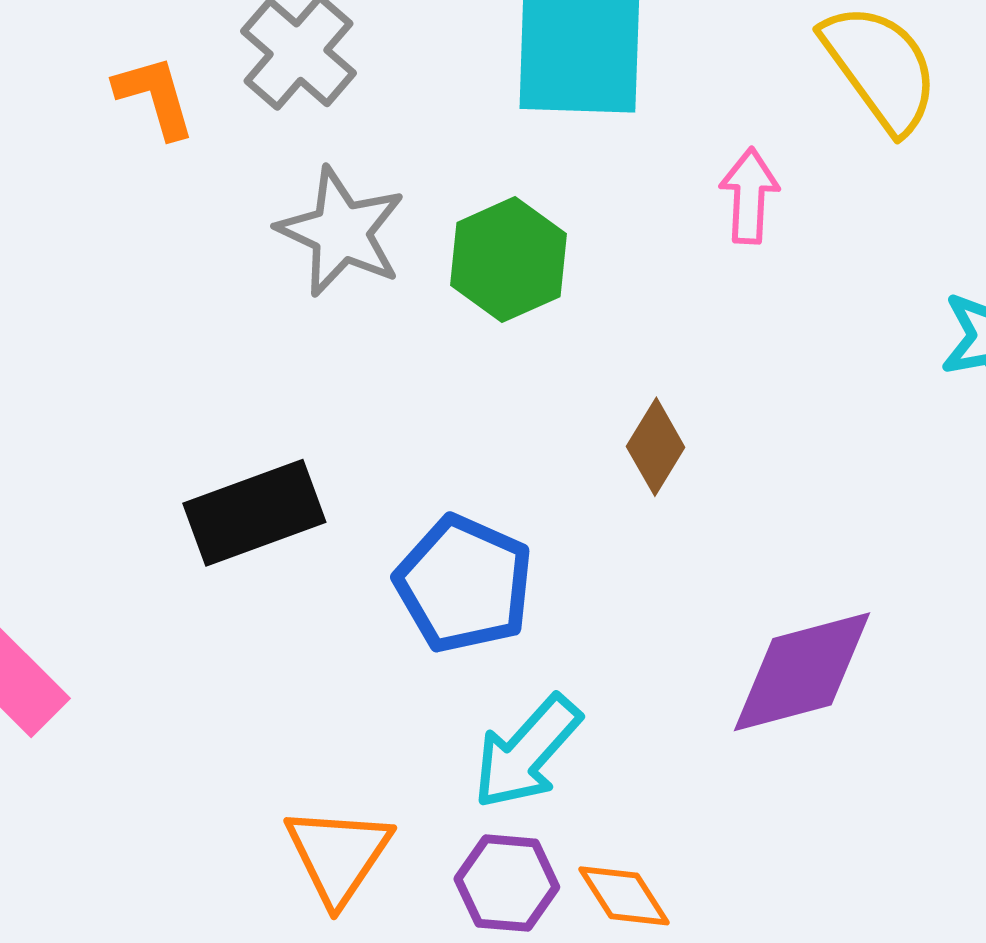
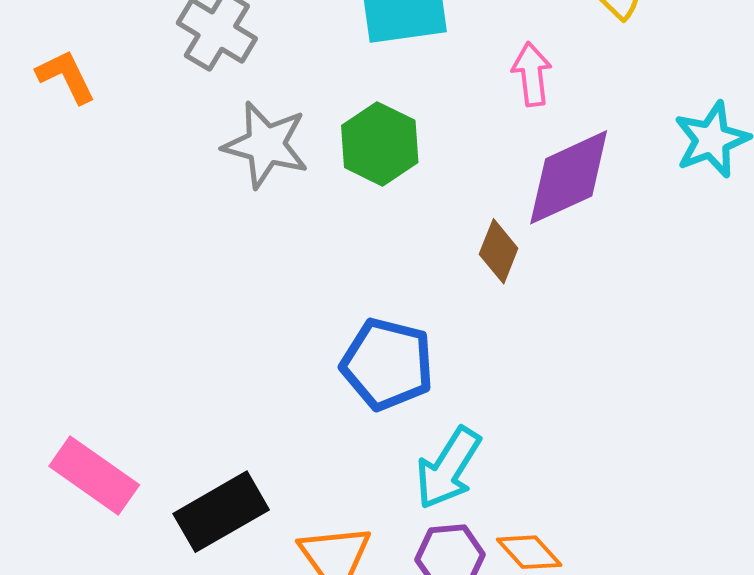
orange L-shape: (155, 97) -> (66, 76), moved
black rectangle: (254, 513) -> (221, 512), moved
purple diamond: (802, 672) -> (569, 177), moved

